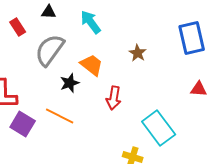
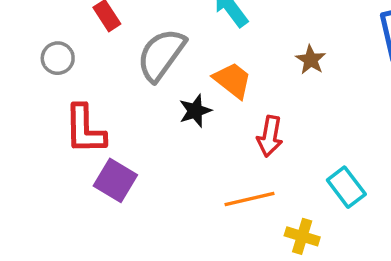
orange line: (60, 116) -> (250, 199), moved, turned -40
cyan rectangle: (159, 128) -> (346, 187), size x0.7

